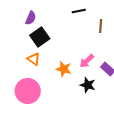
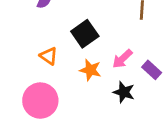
black square: (40, 37) -> (85, 34), moved

